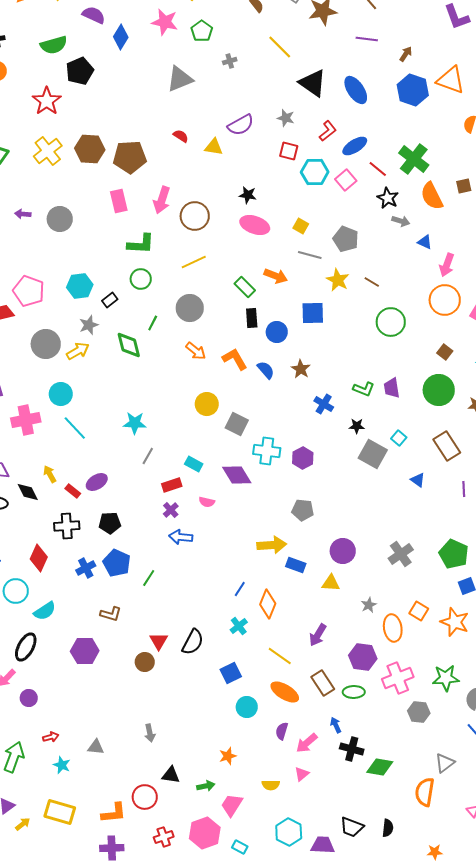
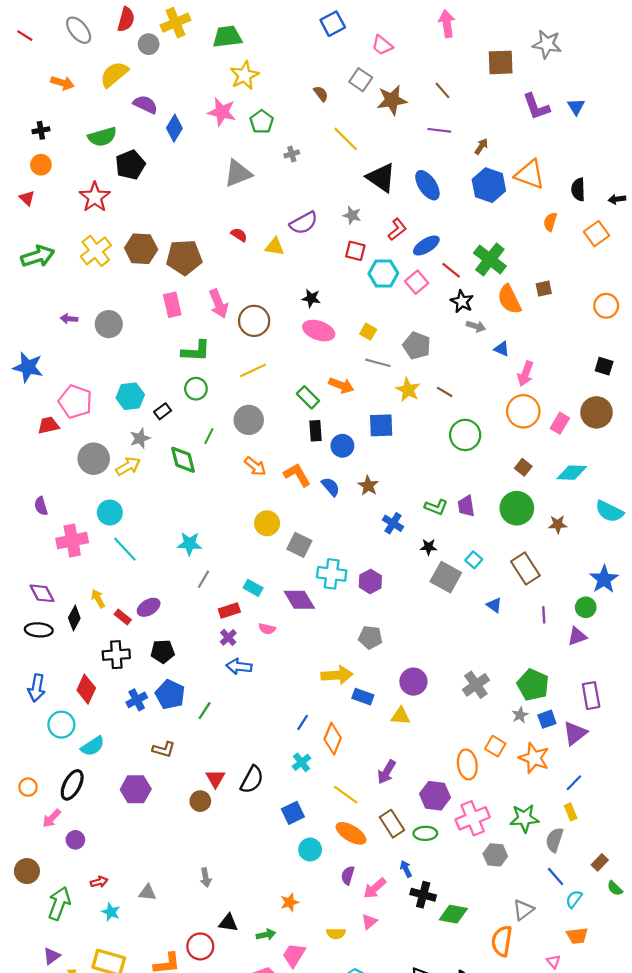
pink arrow: (162, 200) -> (219, 304), turned -40
black diamond: (28, 492) -> (74, 618), turned 55
gray star: (369, 605) -> (520, 715), moved

